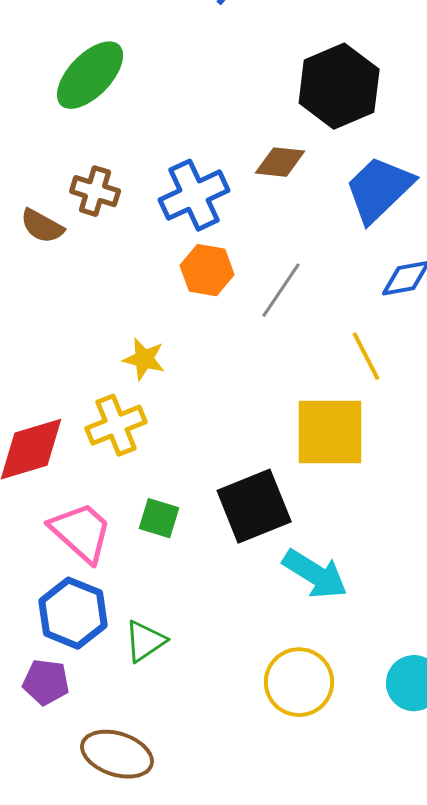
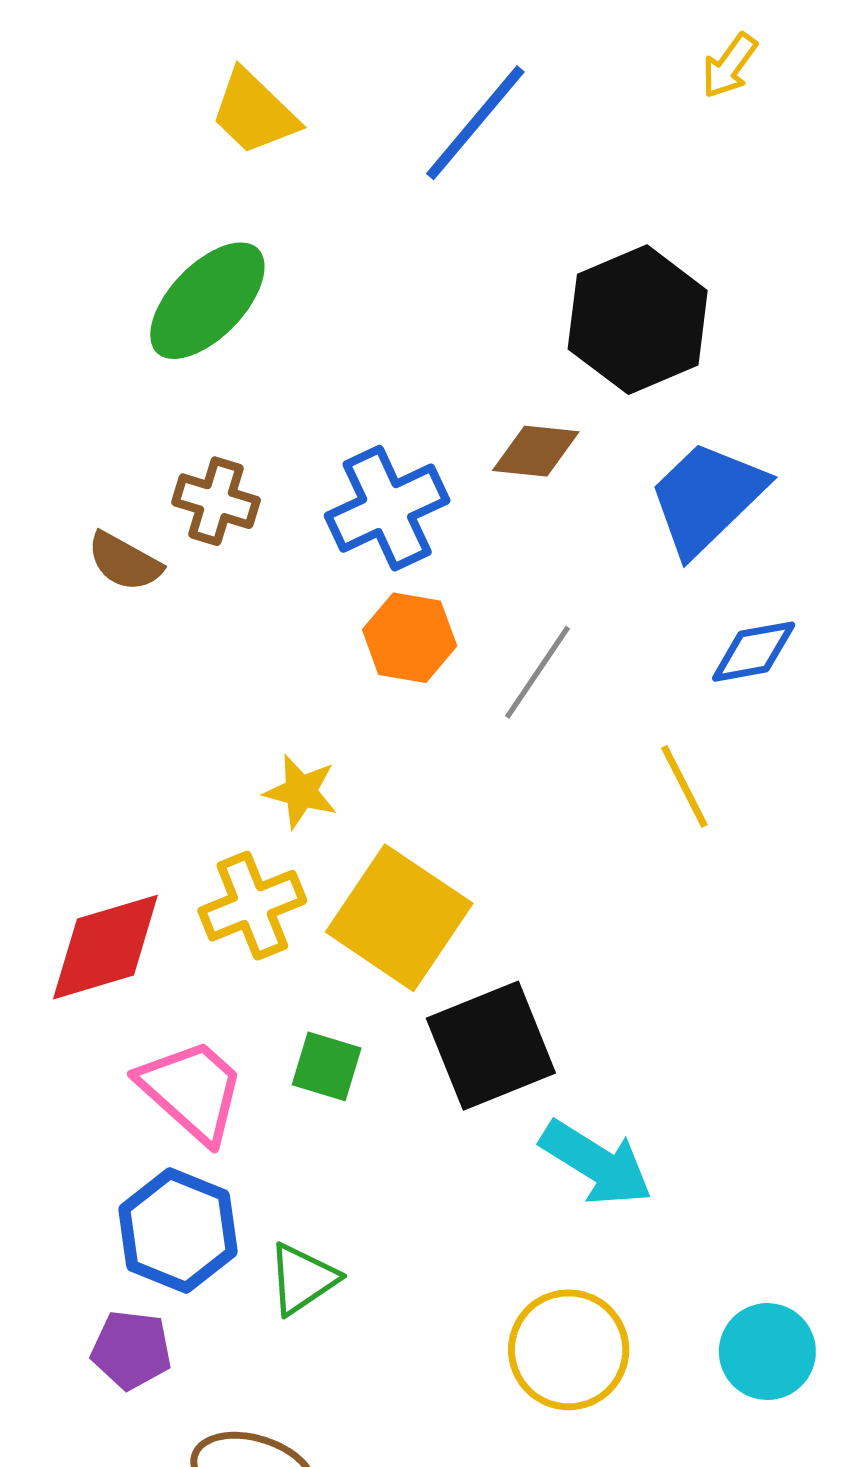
yellow square: (330, 432) -> (399, 918), moved, turned 34

